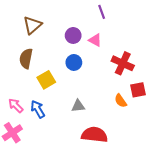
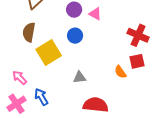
red cross: (123, 63) -> (138, 35), moved
yellow square: (46, 80) -> (49, 53), size x1.4
blue arrow: (38, 109) -> (41, 97), moved

